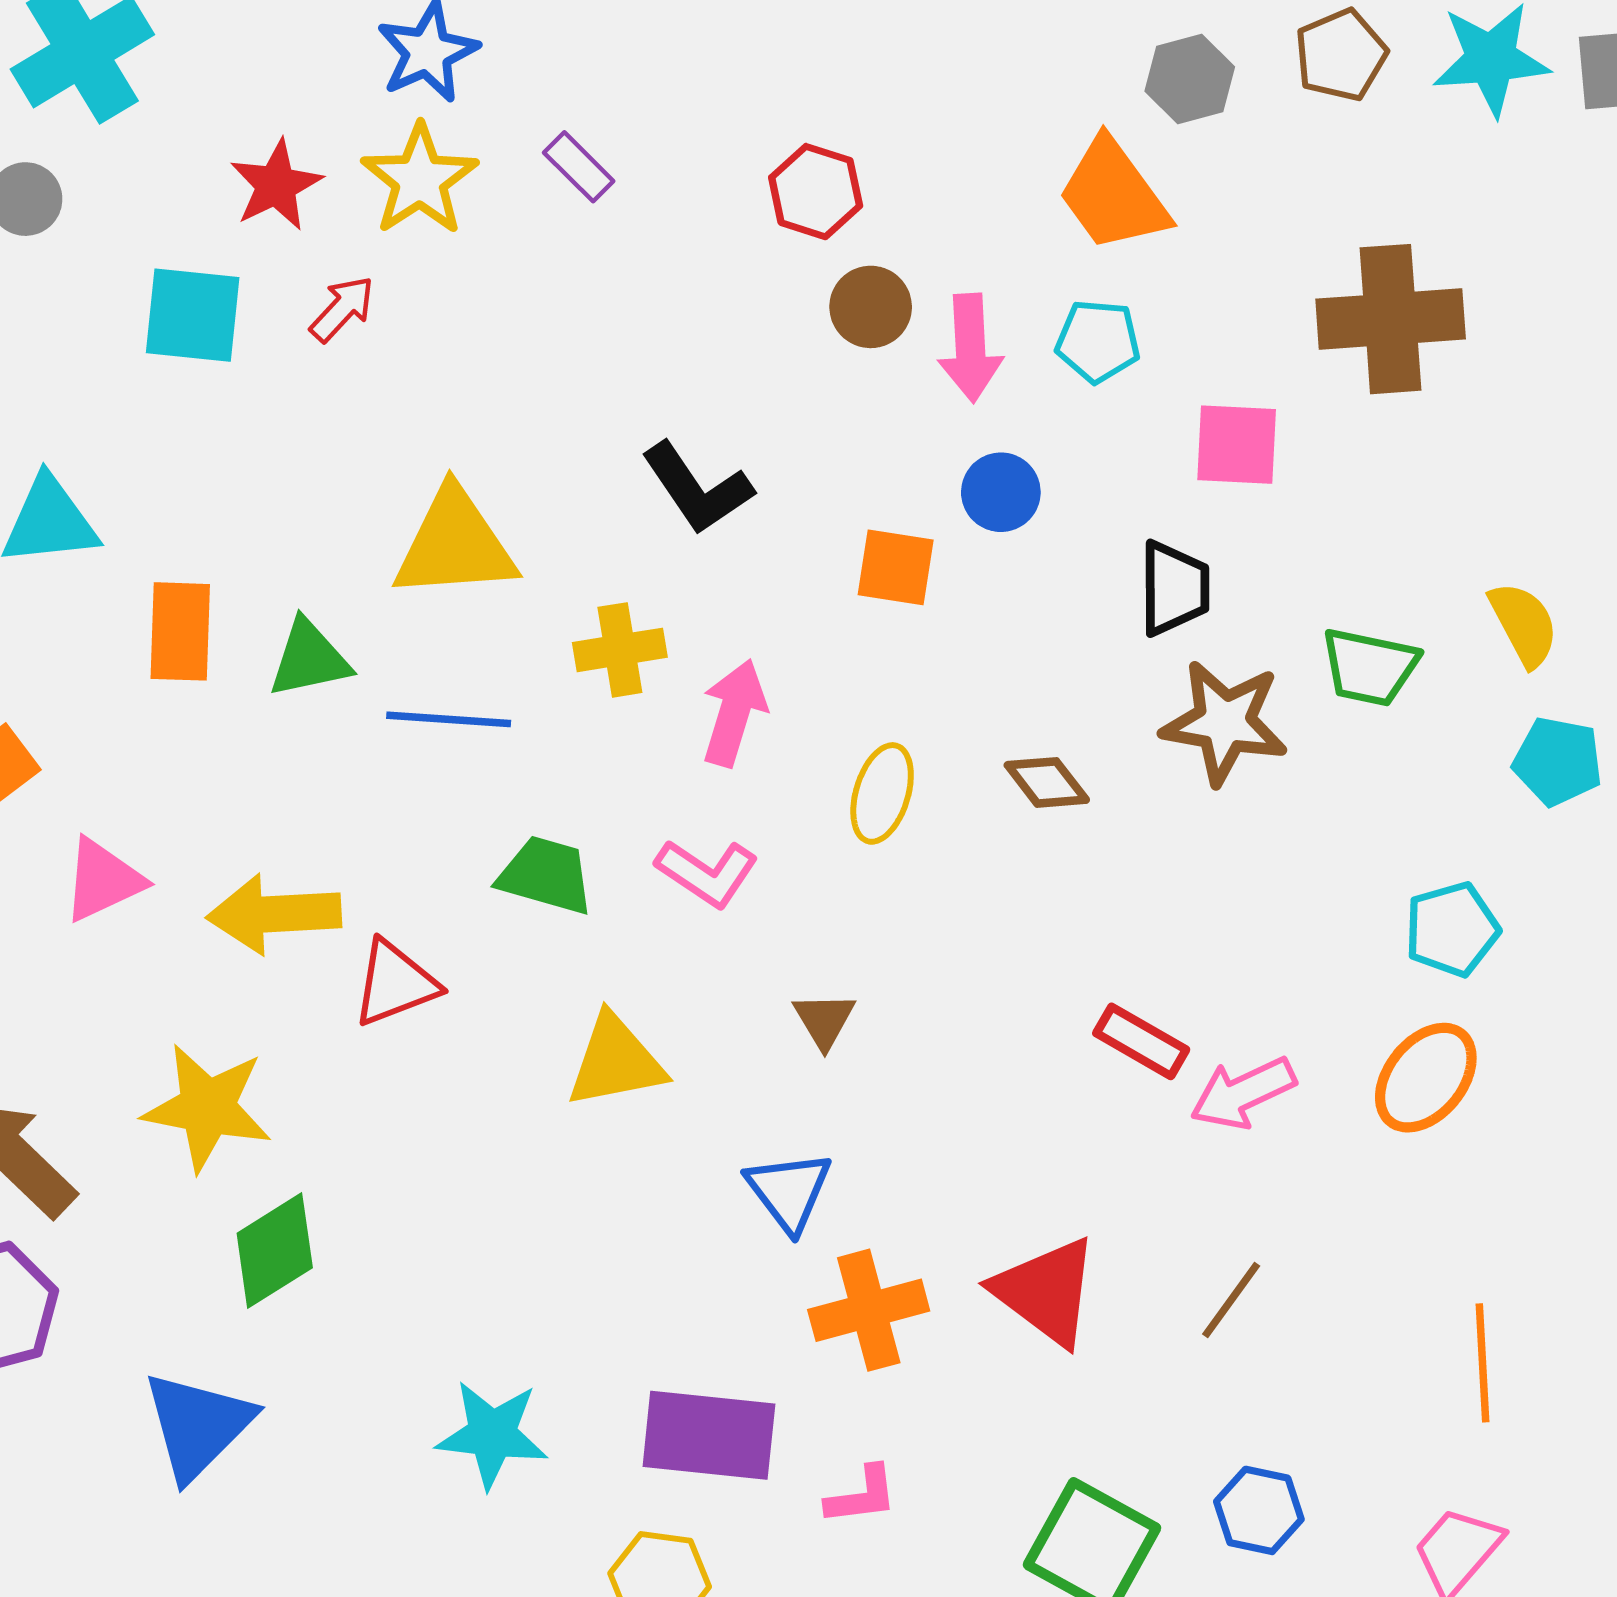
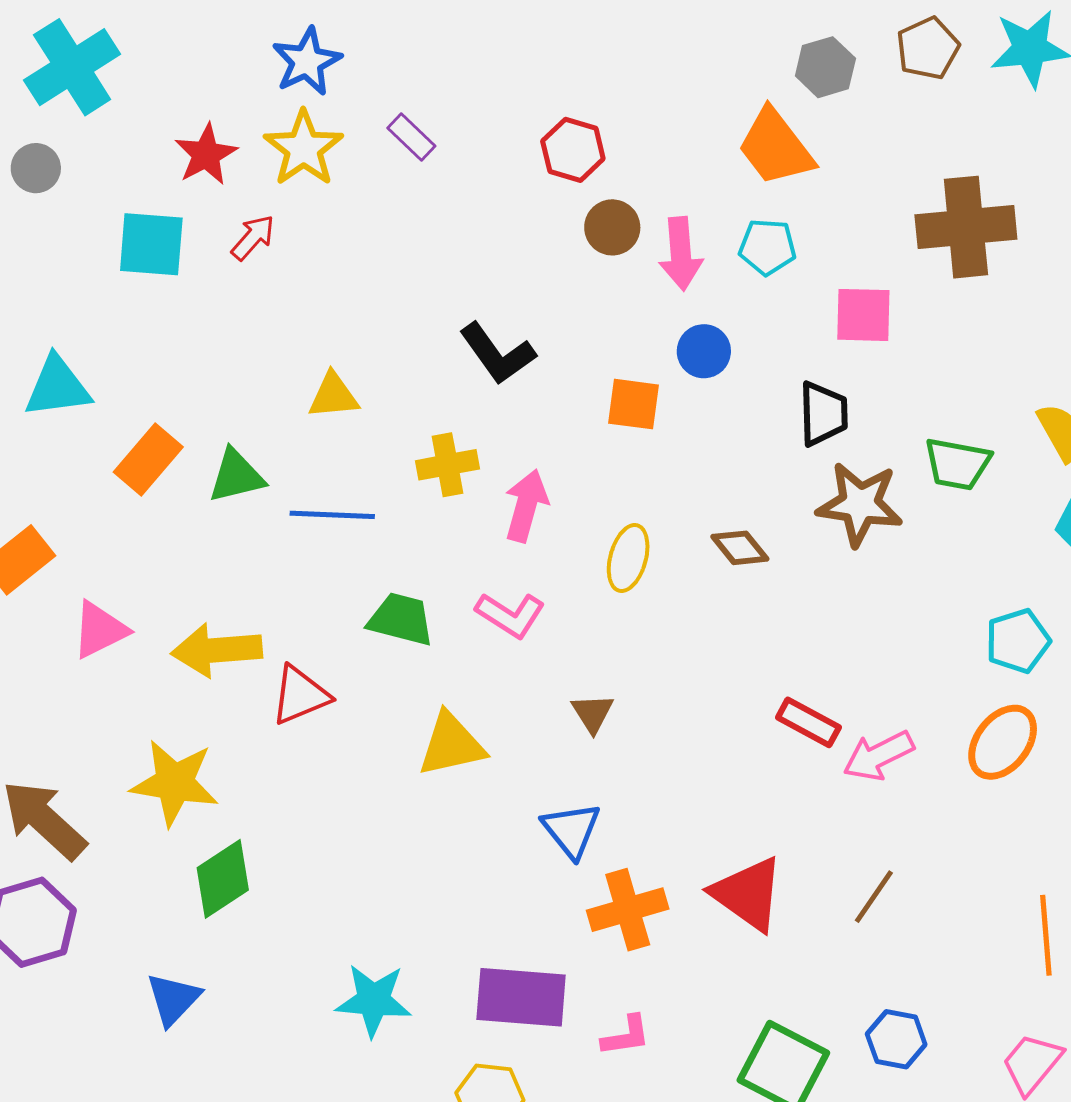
yellow triangle: (455, 544) -> (333, 396), size x0.6
orange rectangle: (180, 631) -> (148, 460), turned 40
blue triangle: (198, 1425) -> (173, 999), size x0.7

